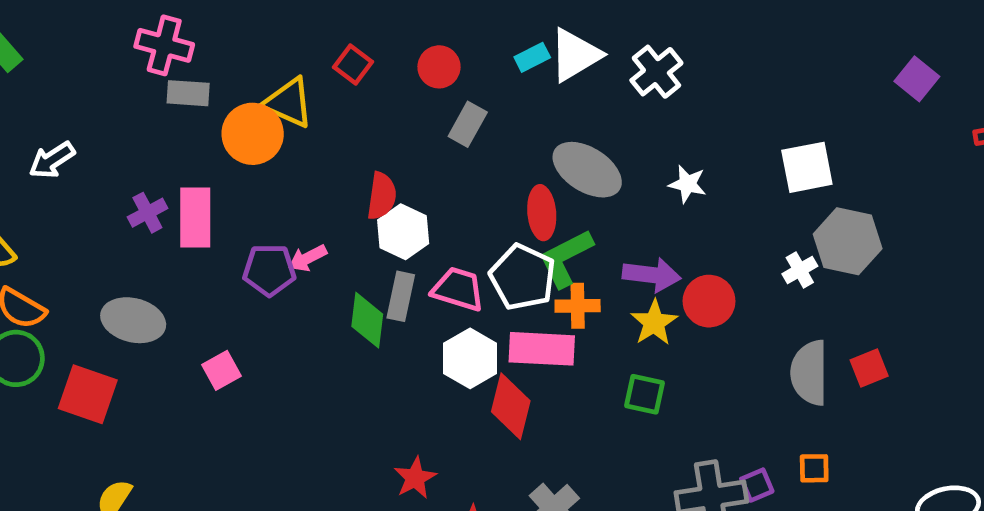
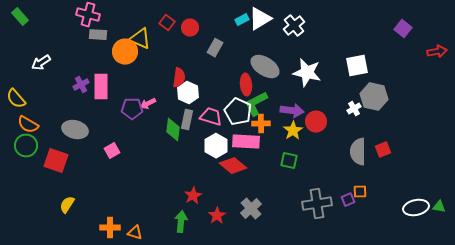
red circle: (439, 67) -> (190, 28), moved
white star: (688, 184) -> (307, 73), size x1.8
red diamond: (511, 406) -> (233, 166), turned -64
purple square: (757, 485) -> (348, 200), moved

